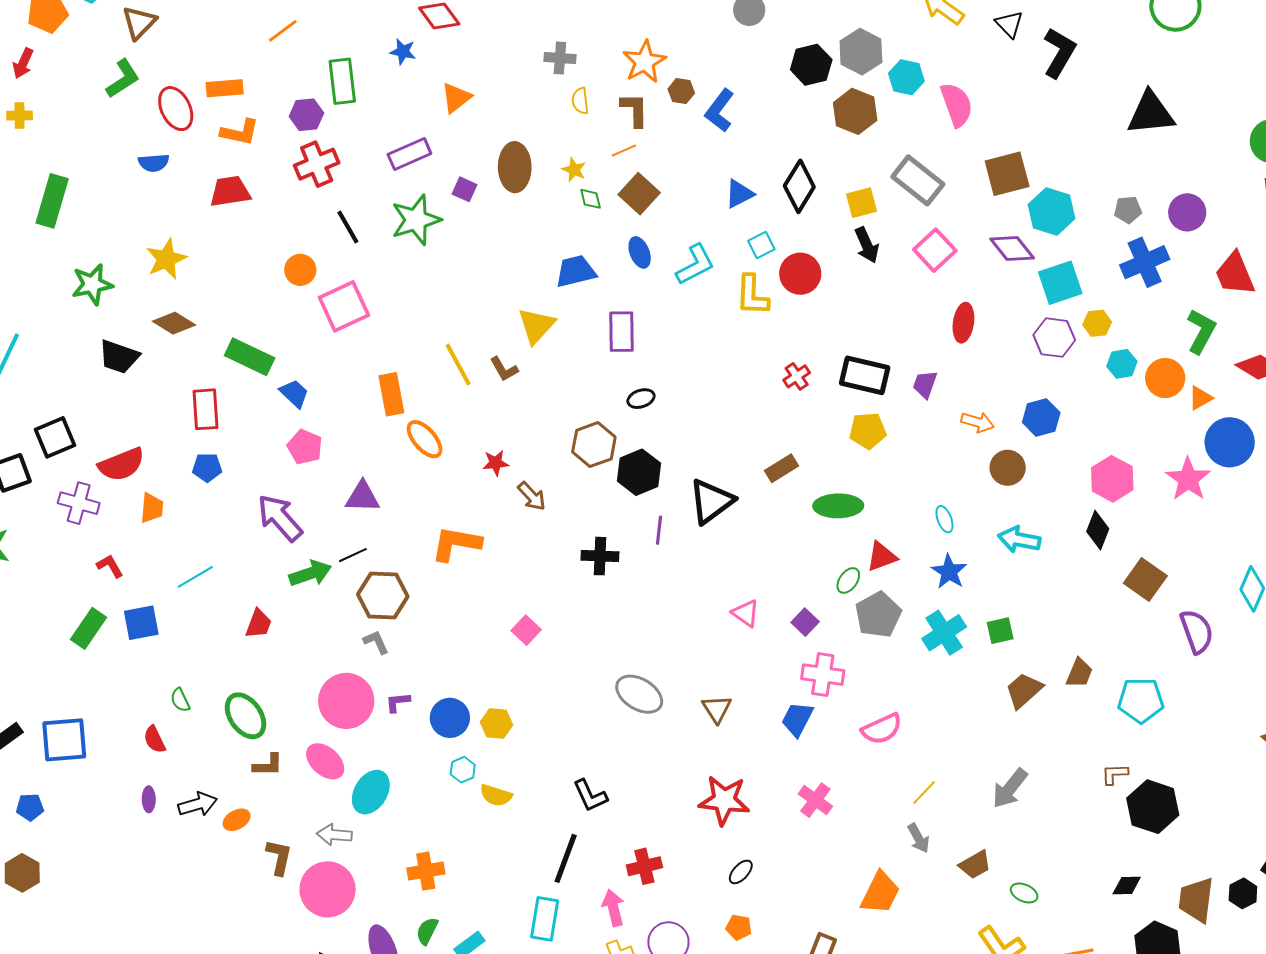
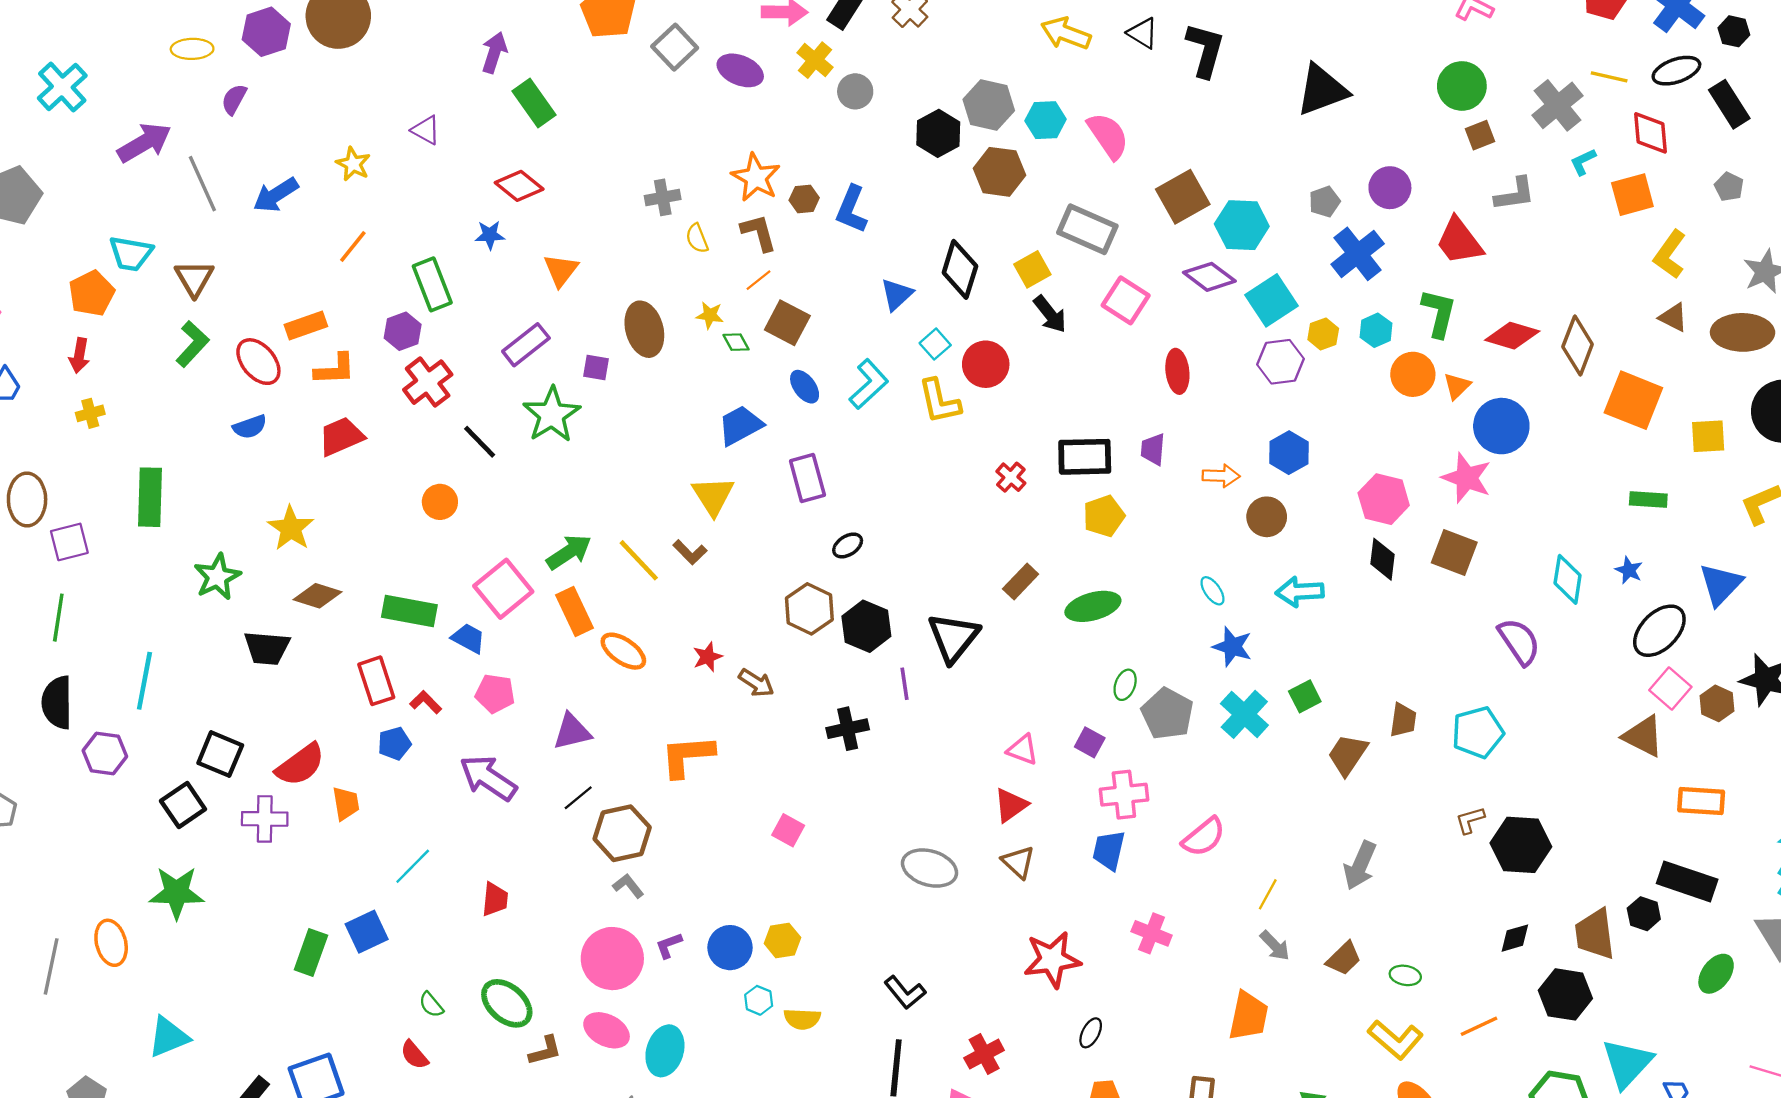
pink square: (344, 306) -> (503, 589), moved
cyan hexagon: (1122, 364) -> (1376, 330), moved
black square: (55, 437) -> (220, 754), turned -30
red triangle: (882, 557) -> (1011, 805), moved
red L-shape: (110, 566) -> (426, 702), moved
green arrow: (310, 573) -> (569, 552), moved
brown square: (1145, 579) -> (1454, 553), moved

